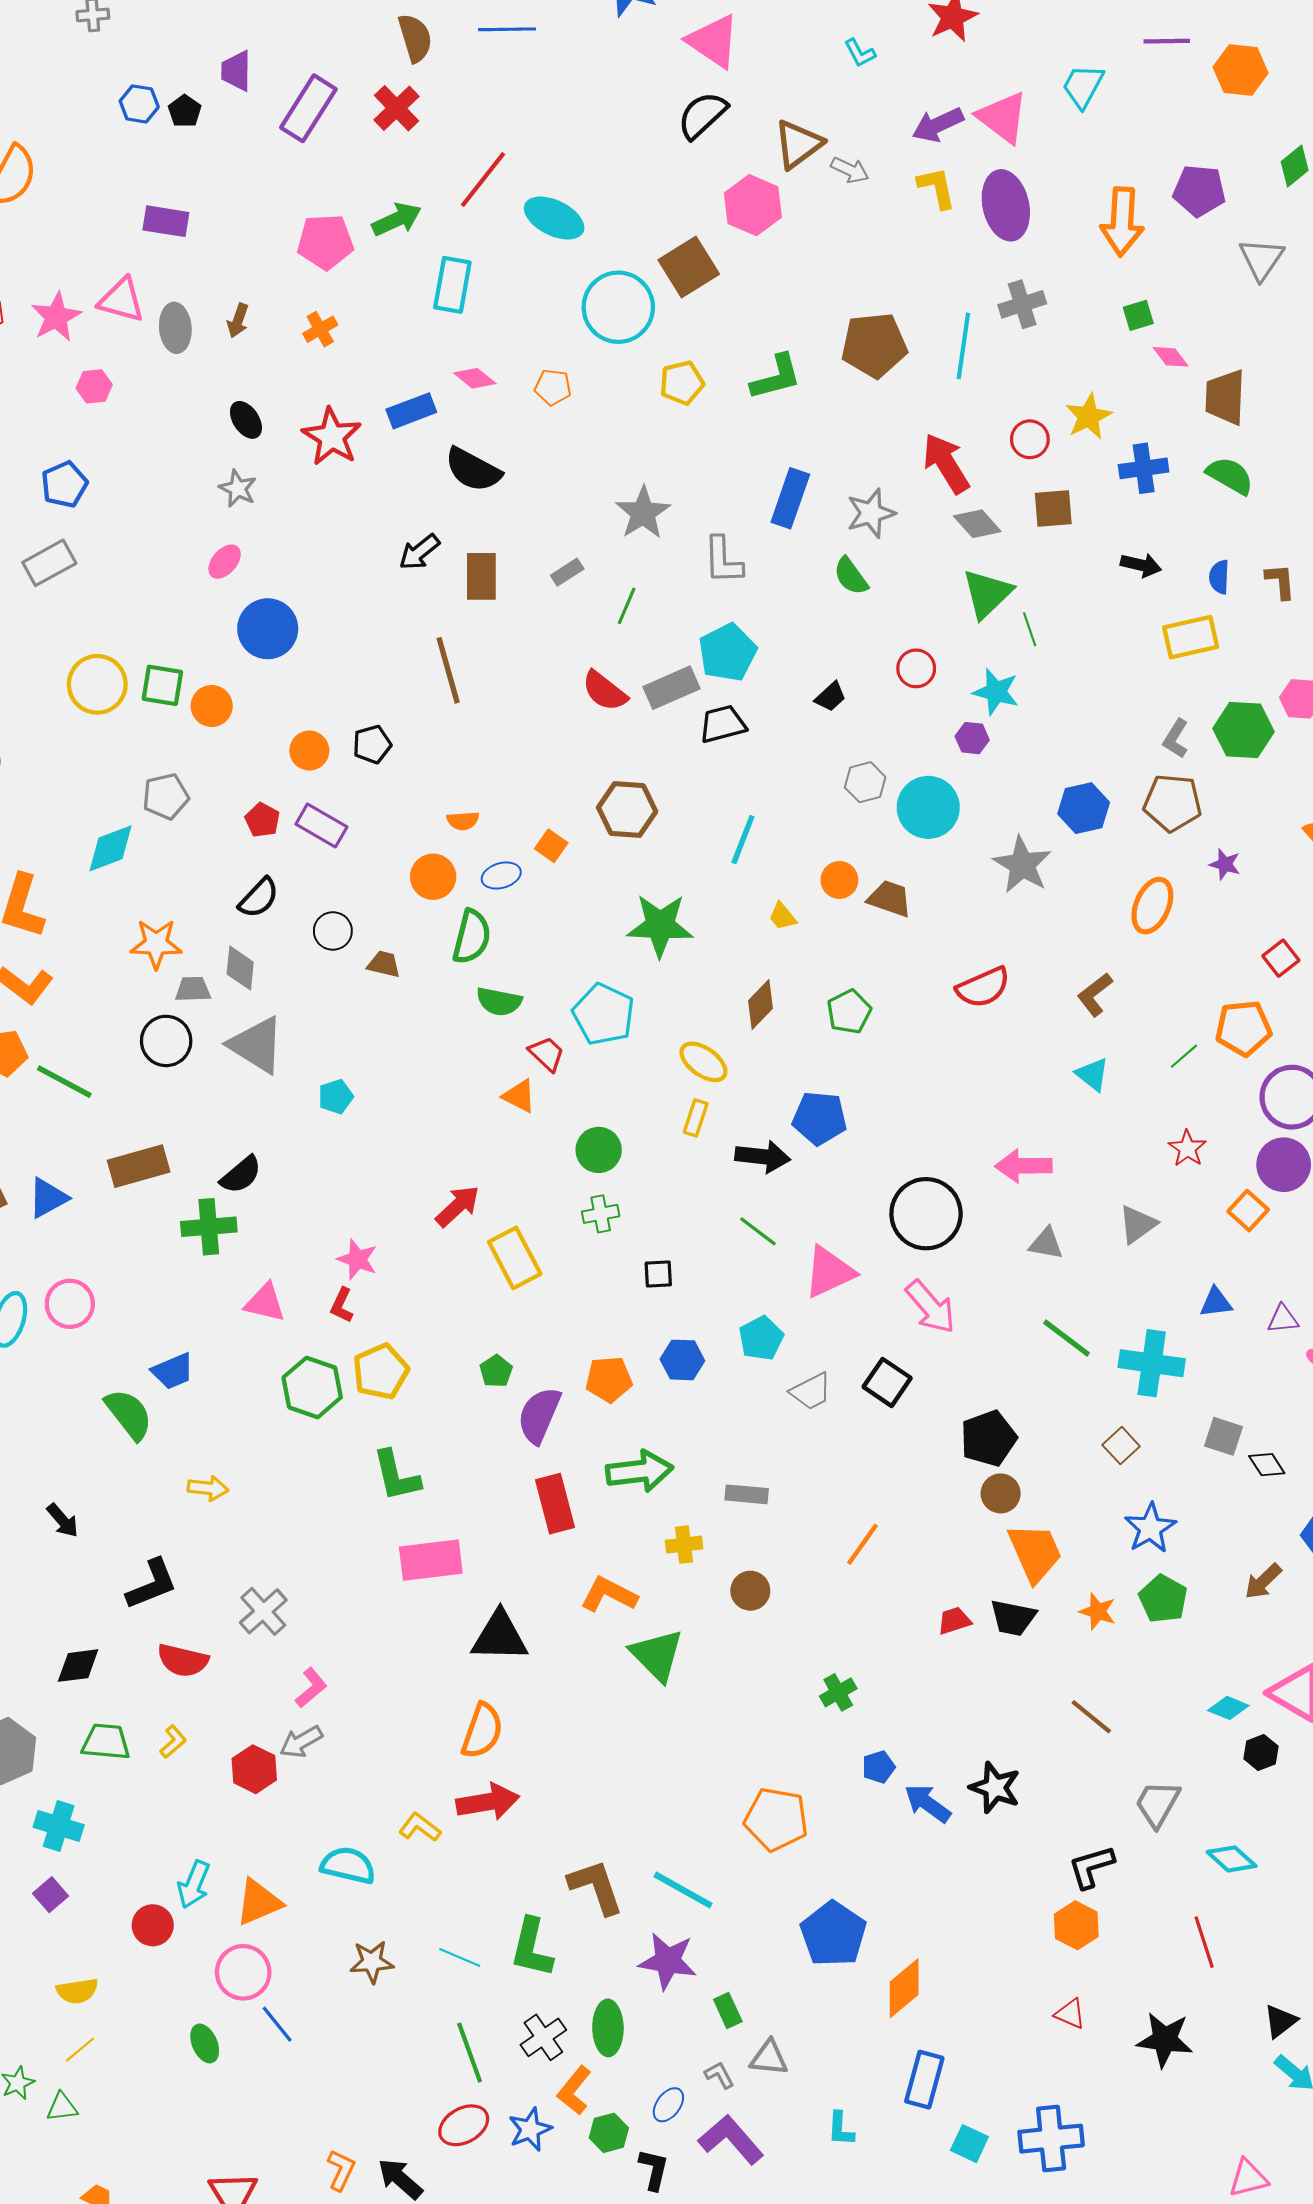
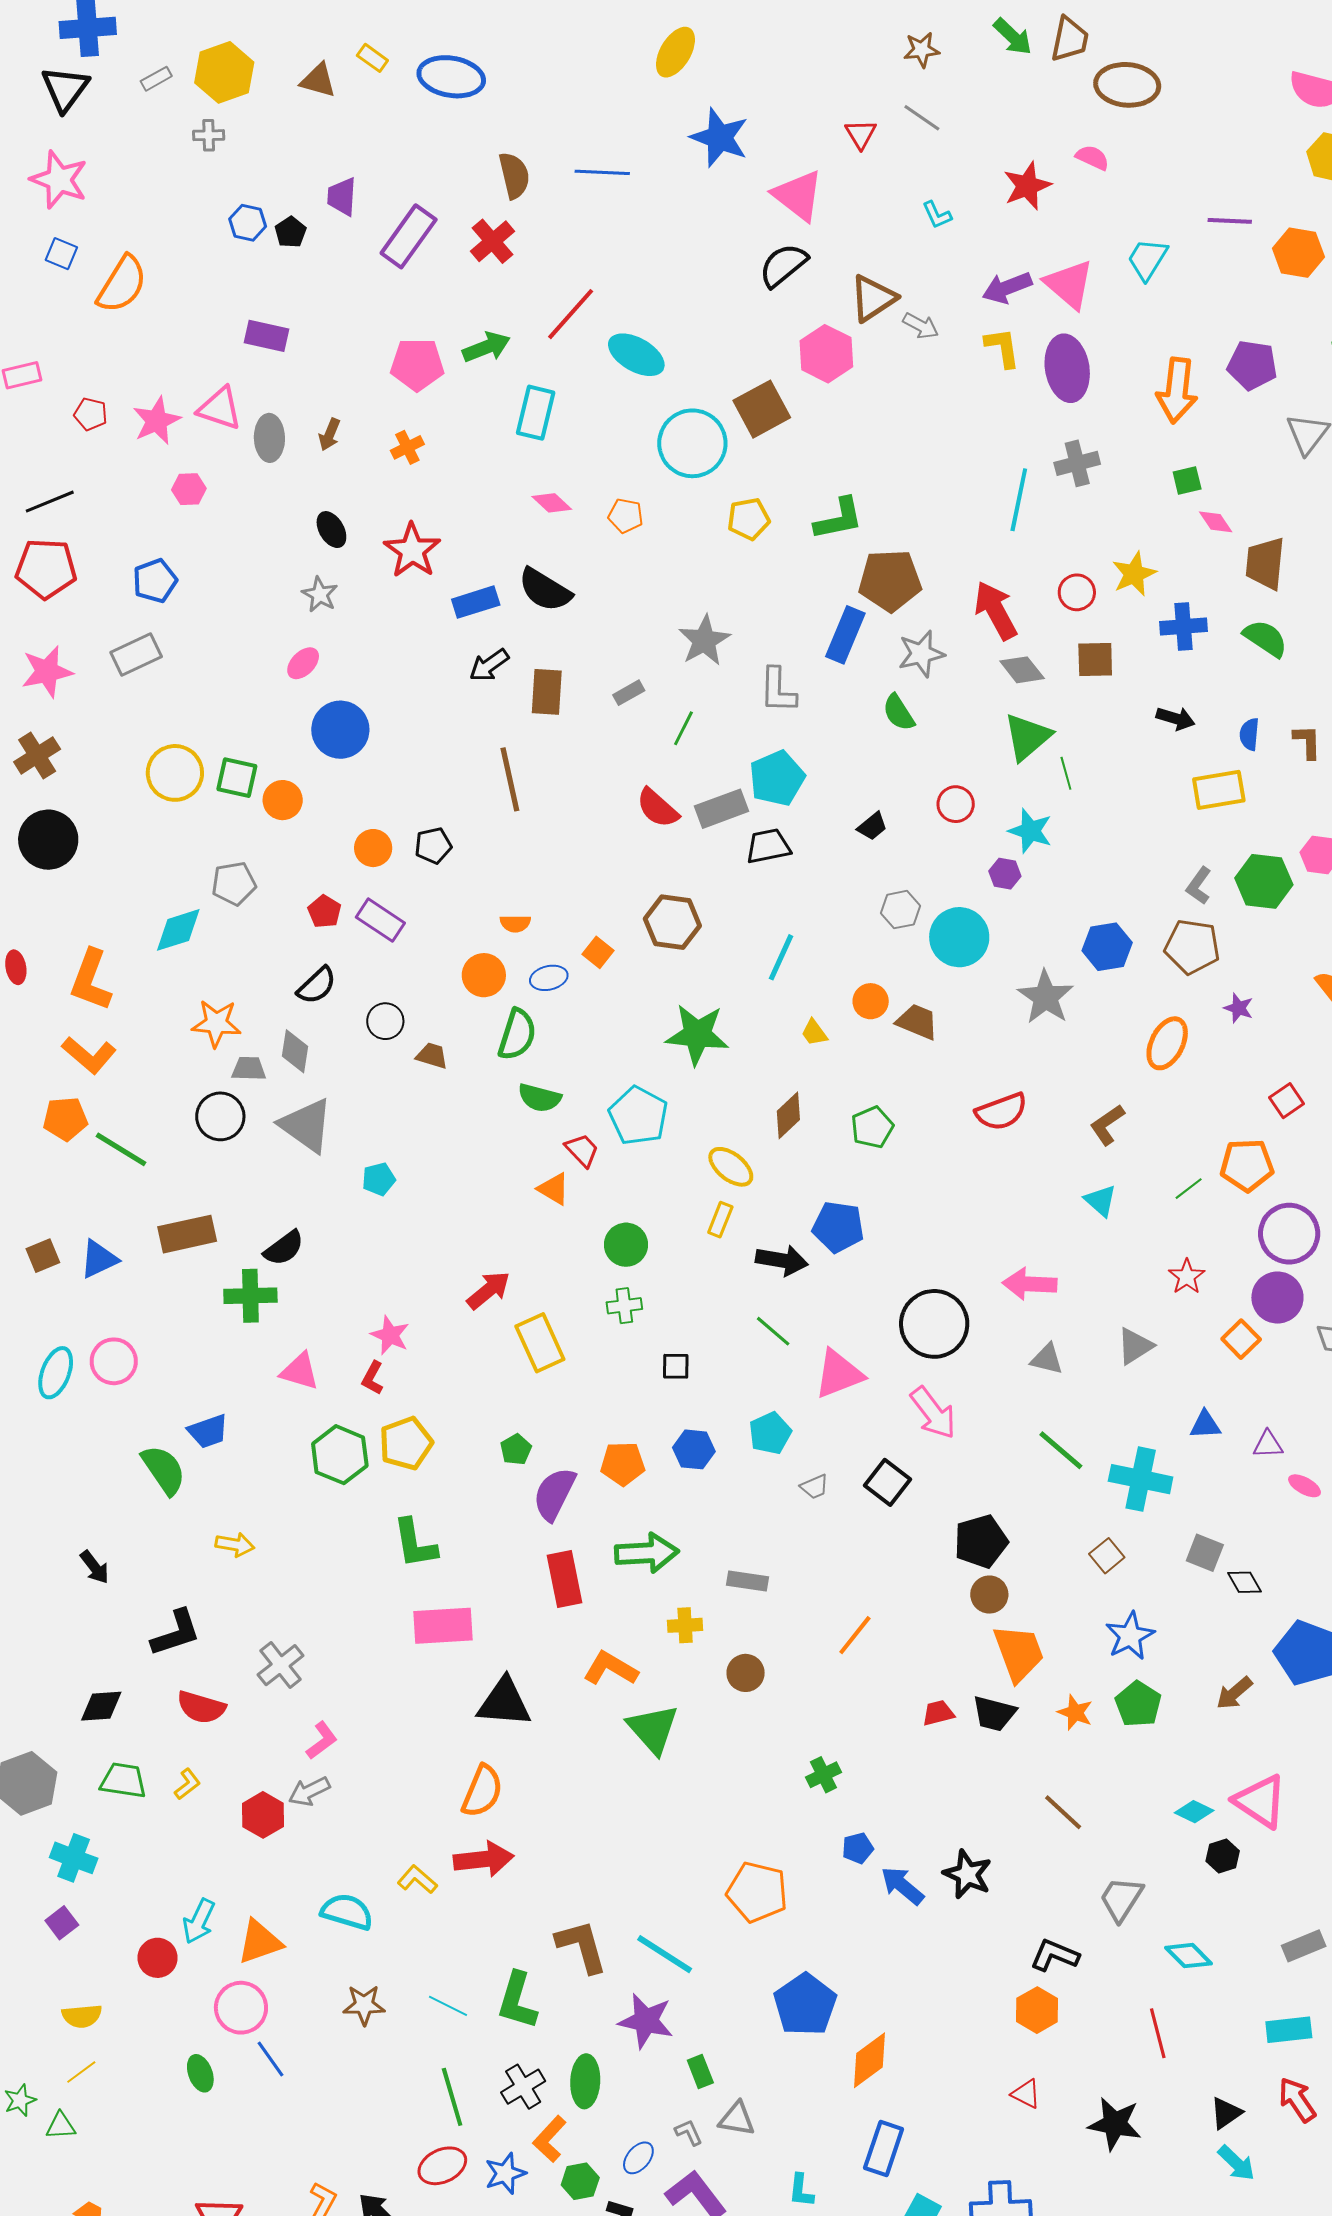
brown pentagon: (874, 345) -> (890, 580), moved
blue rectangle: (411, 411) -> (476, 602), moved
gray trapezoid: (811, 1391) -> (814, 1487), size x0.7
black L-shape: (1091, 1867) -> (1055, 1955), turned 36

